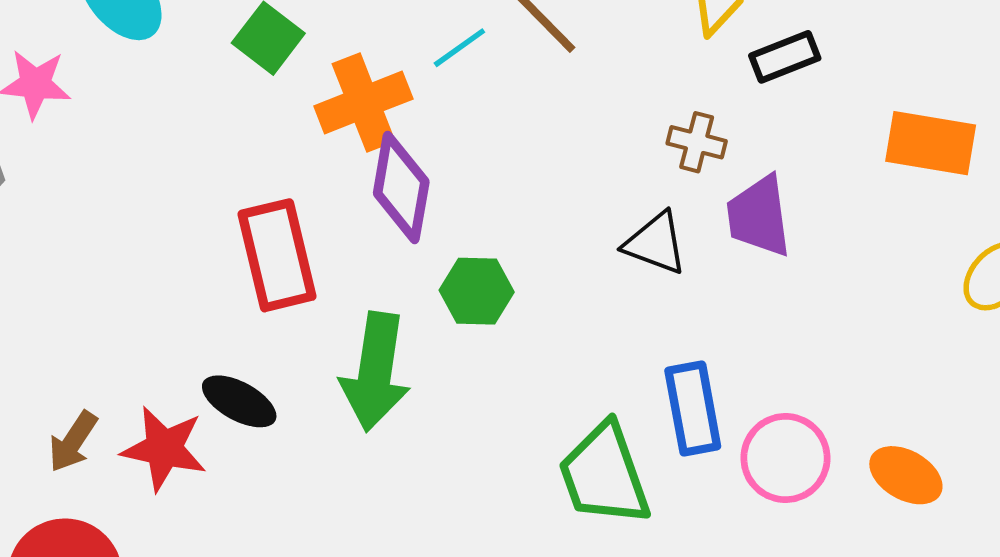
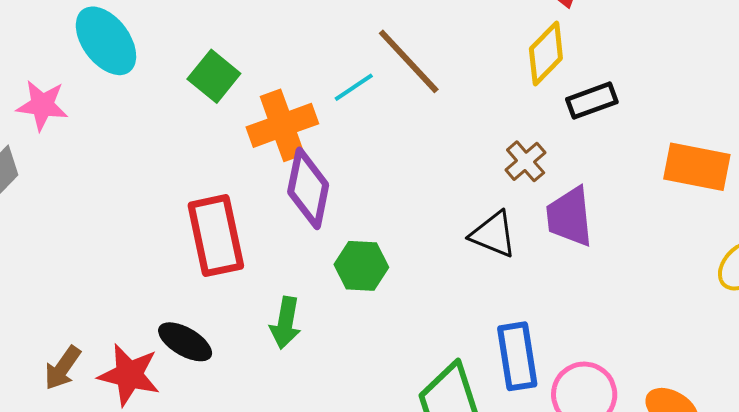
brown cross: (697, 142) -> (526, 161), turned 33
green arrow: (375, 372) -> (285, 323), size x0.6

